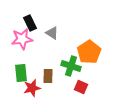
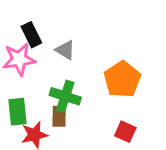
green cross: (71, 66) -> (65, 96), moved
red square: (81, 87) -> (125, 132), moved

